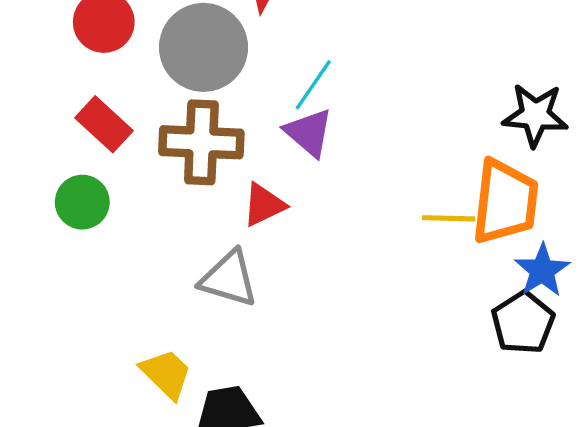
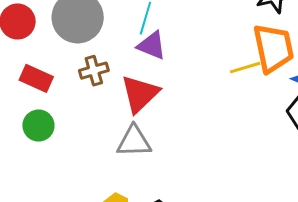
brown cross: (201, 142) -> (94, 71), size x0.6
red triangle: (264, 205) -> (140, 94), size x1.5

